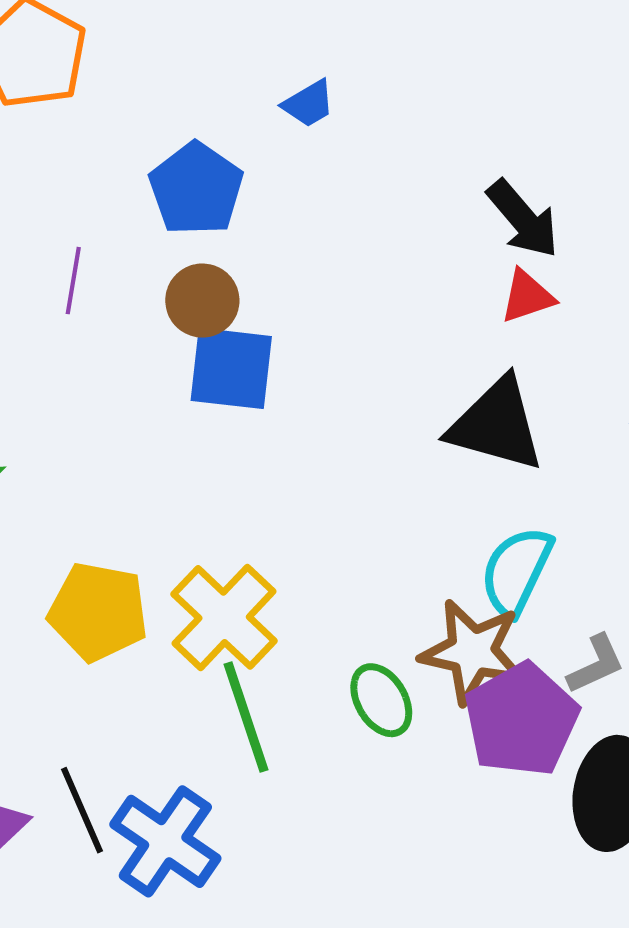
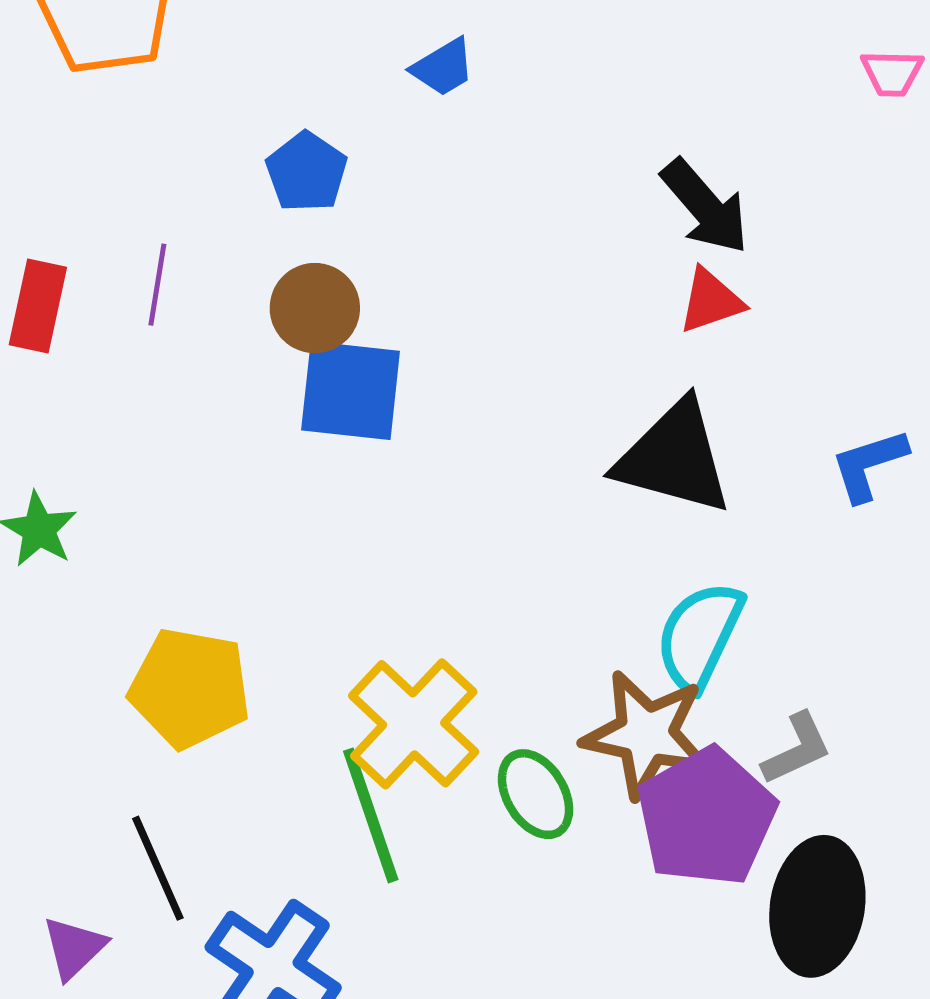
blue pentagon: (196, 189) -> (307, 172), size x0.7
yellow cross: (224, 617) -> (414, 724), moved
black line: (82, 810) -> (158, 868), moved

